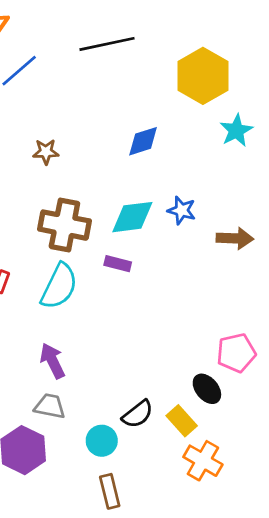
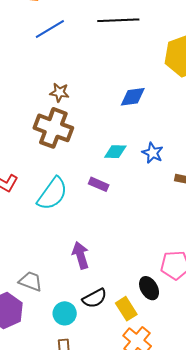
cyan diamond: (132, 217) -> (115, 152), size x0.7
brown cross: (64, 225) -> (53, 128), moved
purple arrow: (52, 361) -> (81, 255), moved

